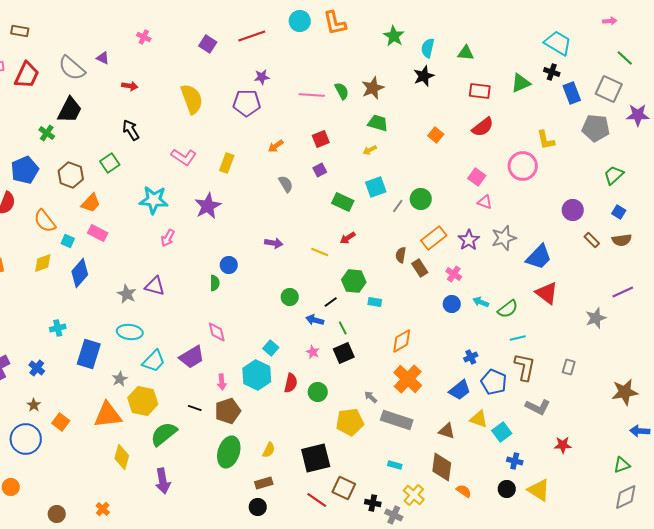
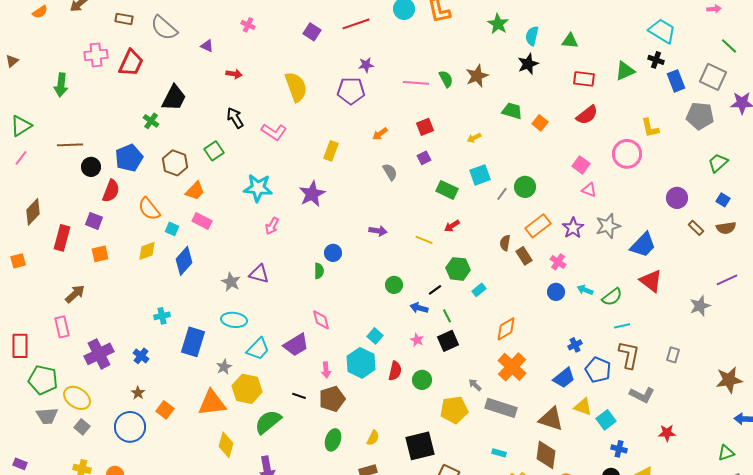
gray semicircle: (72, 68) -> (164, 28), moved
green trapezoid: (378, 123) -> (512, 111), moved
pink L-shape: (184, 157) -> (274, 132), moved
cyan rectangle: (375, 302) -> (479, 290), turned -48
brown triangle: (447, 431) -> (551, 419), size x1.5
green ellipse: (229, 452) -> (333, 440), size x0.7

